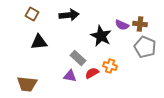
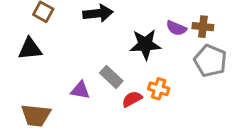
black star: (101, 36) -> (145, 44), turned -30
black triangle: (39, 42) -> (30, 49), moved
purple triangle: (70, 76) -> (80, 90), moved

